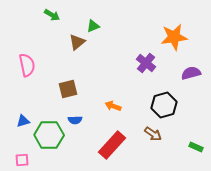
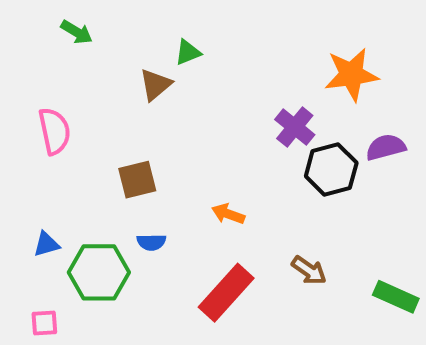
green arrow: (52, 15) -> (77, 32), moved
black hexagon: (164, 105) -> (331, 169), moved
green rectangle: (196, 147) -> (396, 297), size x1.5

